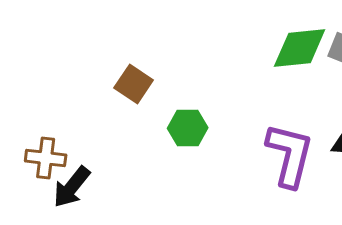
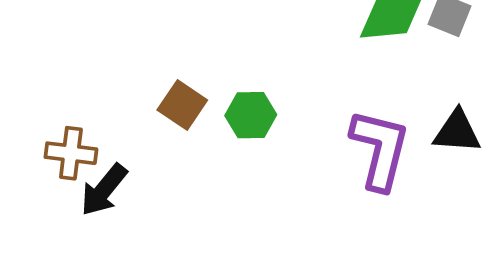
brown square: (134, 84) -> (182, 105), moved

